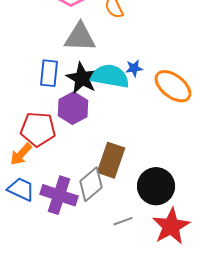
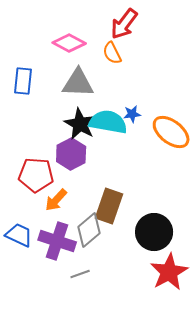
blue rectangle: (49, 73) -> (23, 81), moved
orange arrow: (21, 154) -> (56, 200), moved
gray line: (123, 221) -> (80, 274), moved

